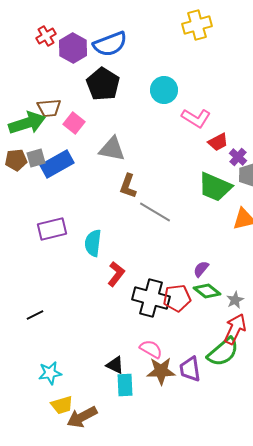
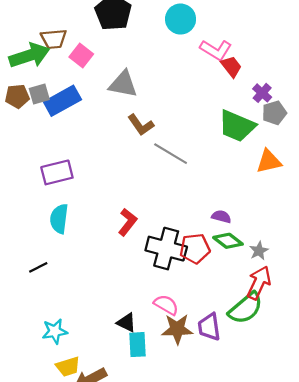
red trapezoid: (218, 142) -> (231, 66), moved, turned -100
brown L-shape: (128, 186) -> (141, 125), turned -55
cyan semicircle: (93, 243) -> (59, 219), moved
purple semicircle: (201, 269) -> (221, 217), turned 66

